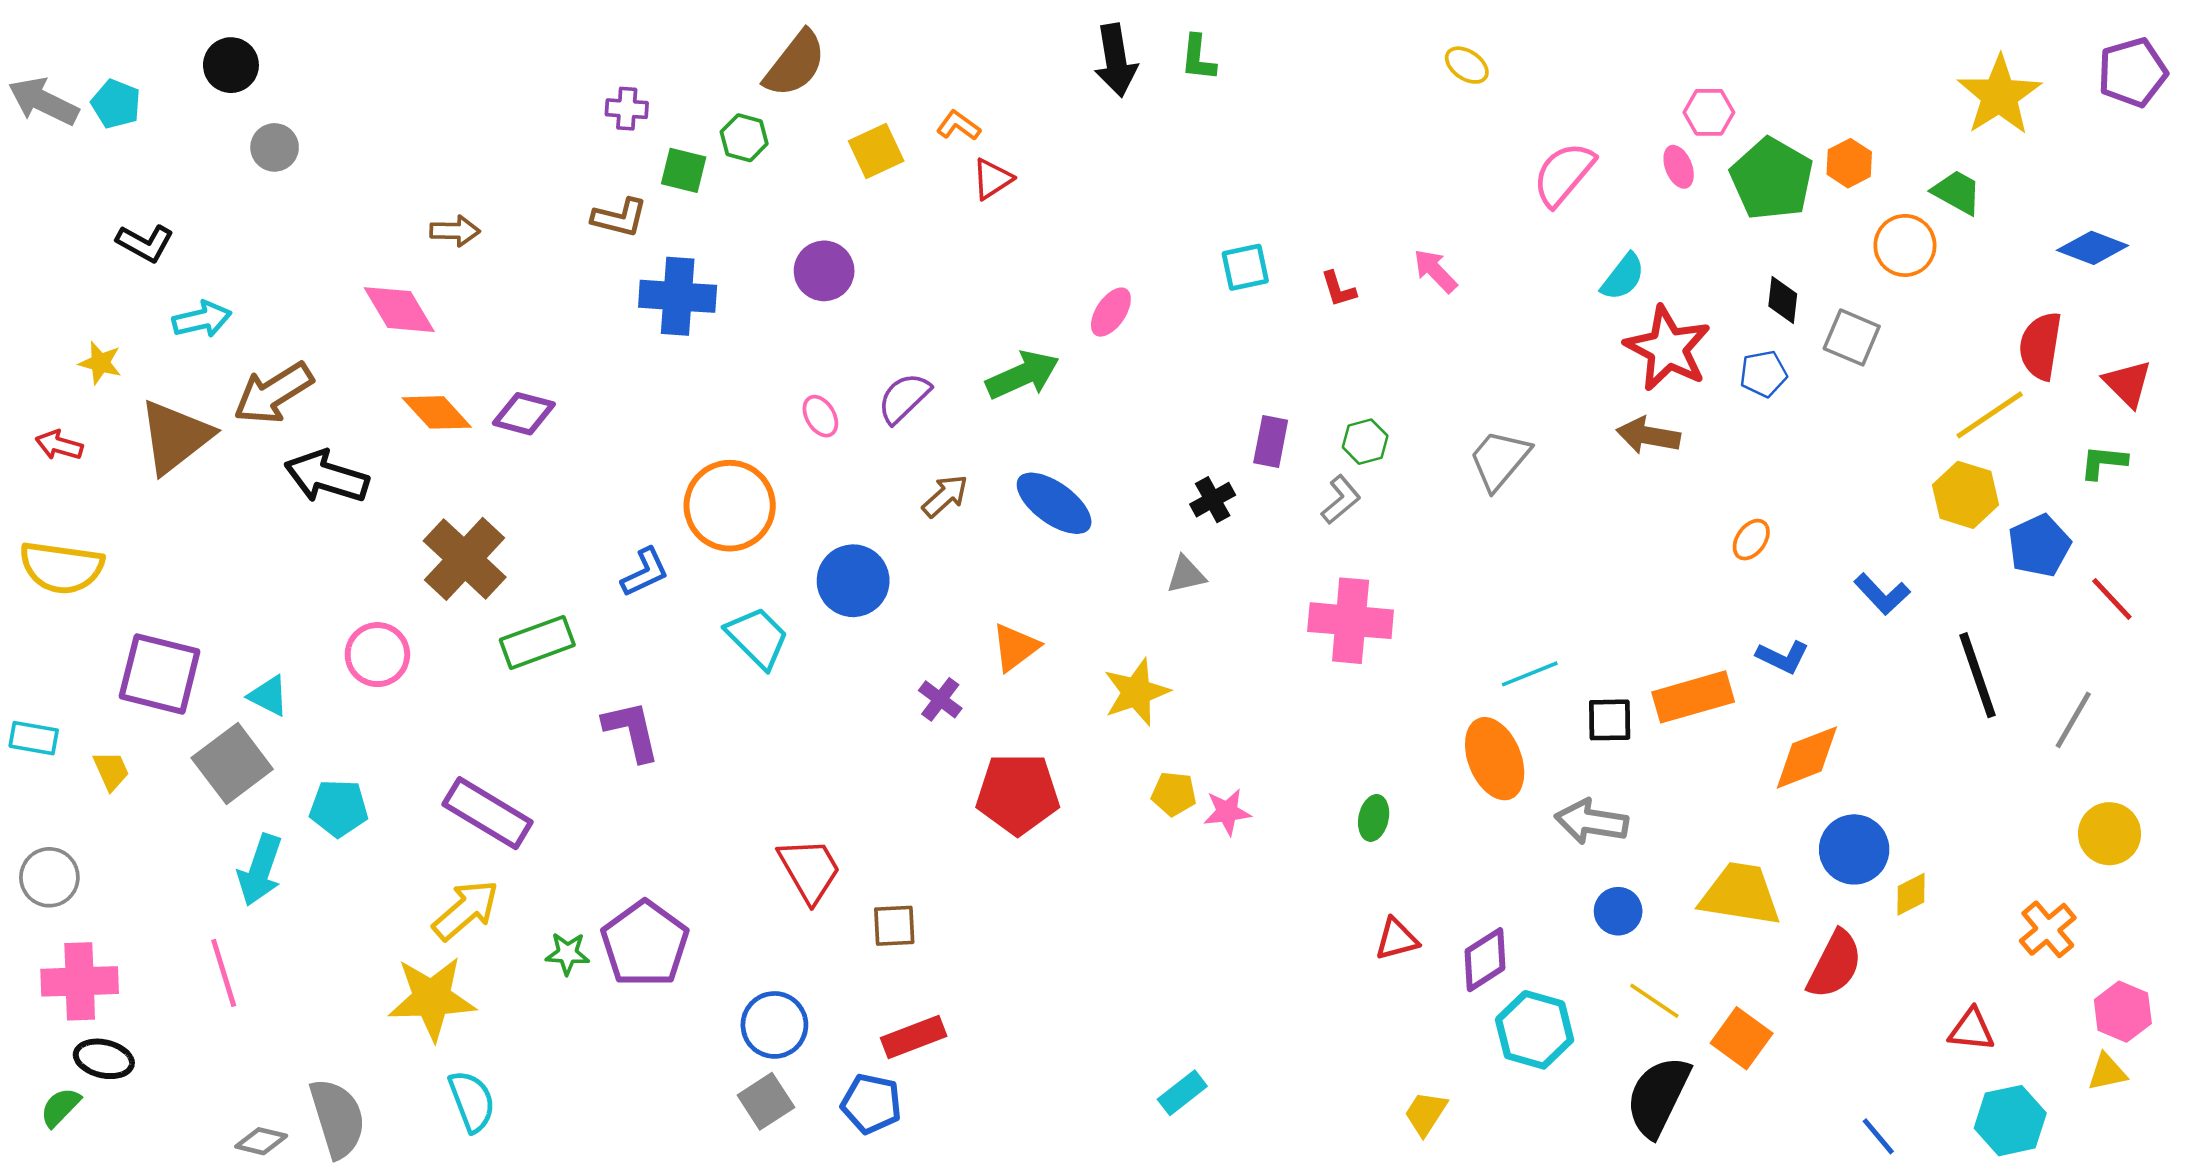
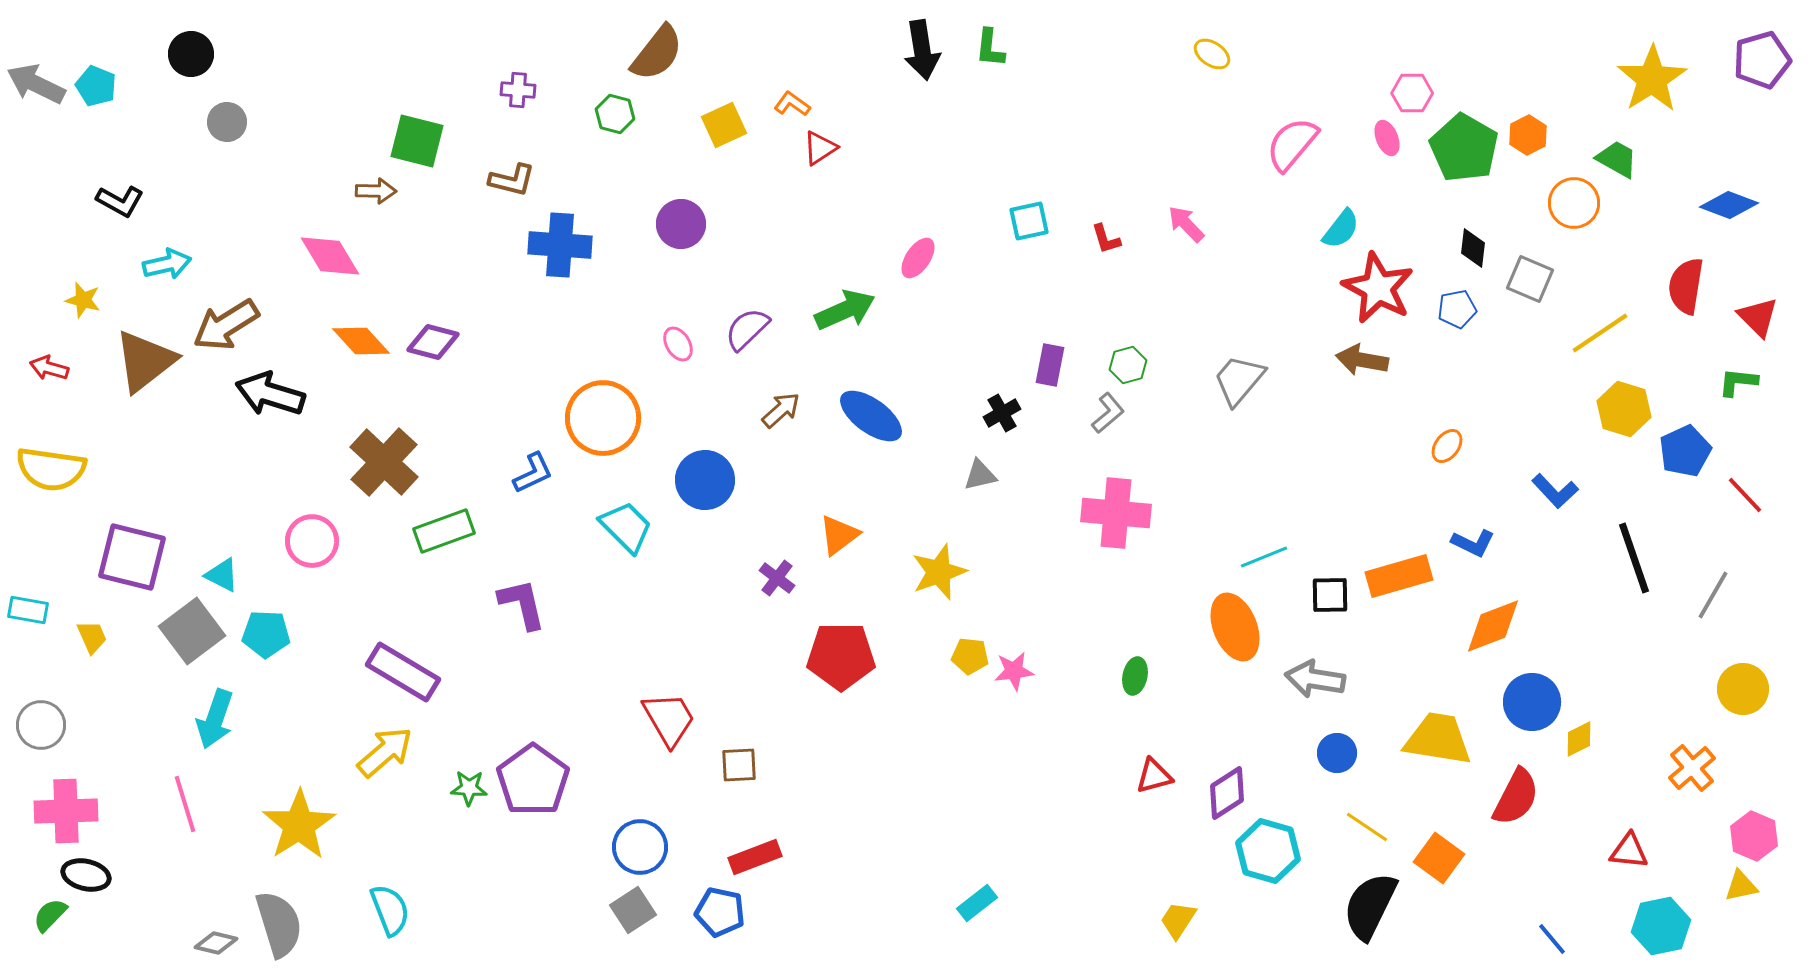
green square: (684, 170) -> (417, 141), moved, size x1.4
yellow line: (1990, 415) -> (1600, 333), moved
cyan pentagon: (339, 808) -> (266, 634), moved
yellow star: (432, 998) -> (299, 825), moved, turned -30

